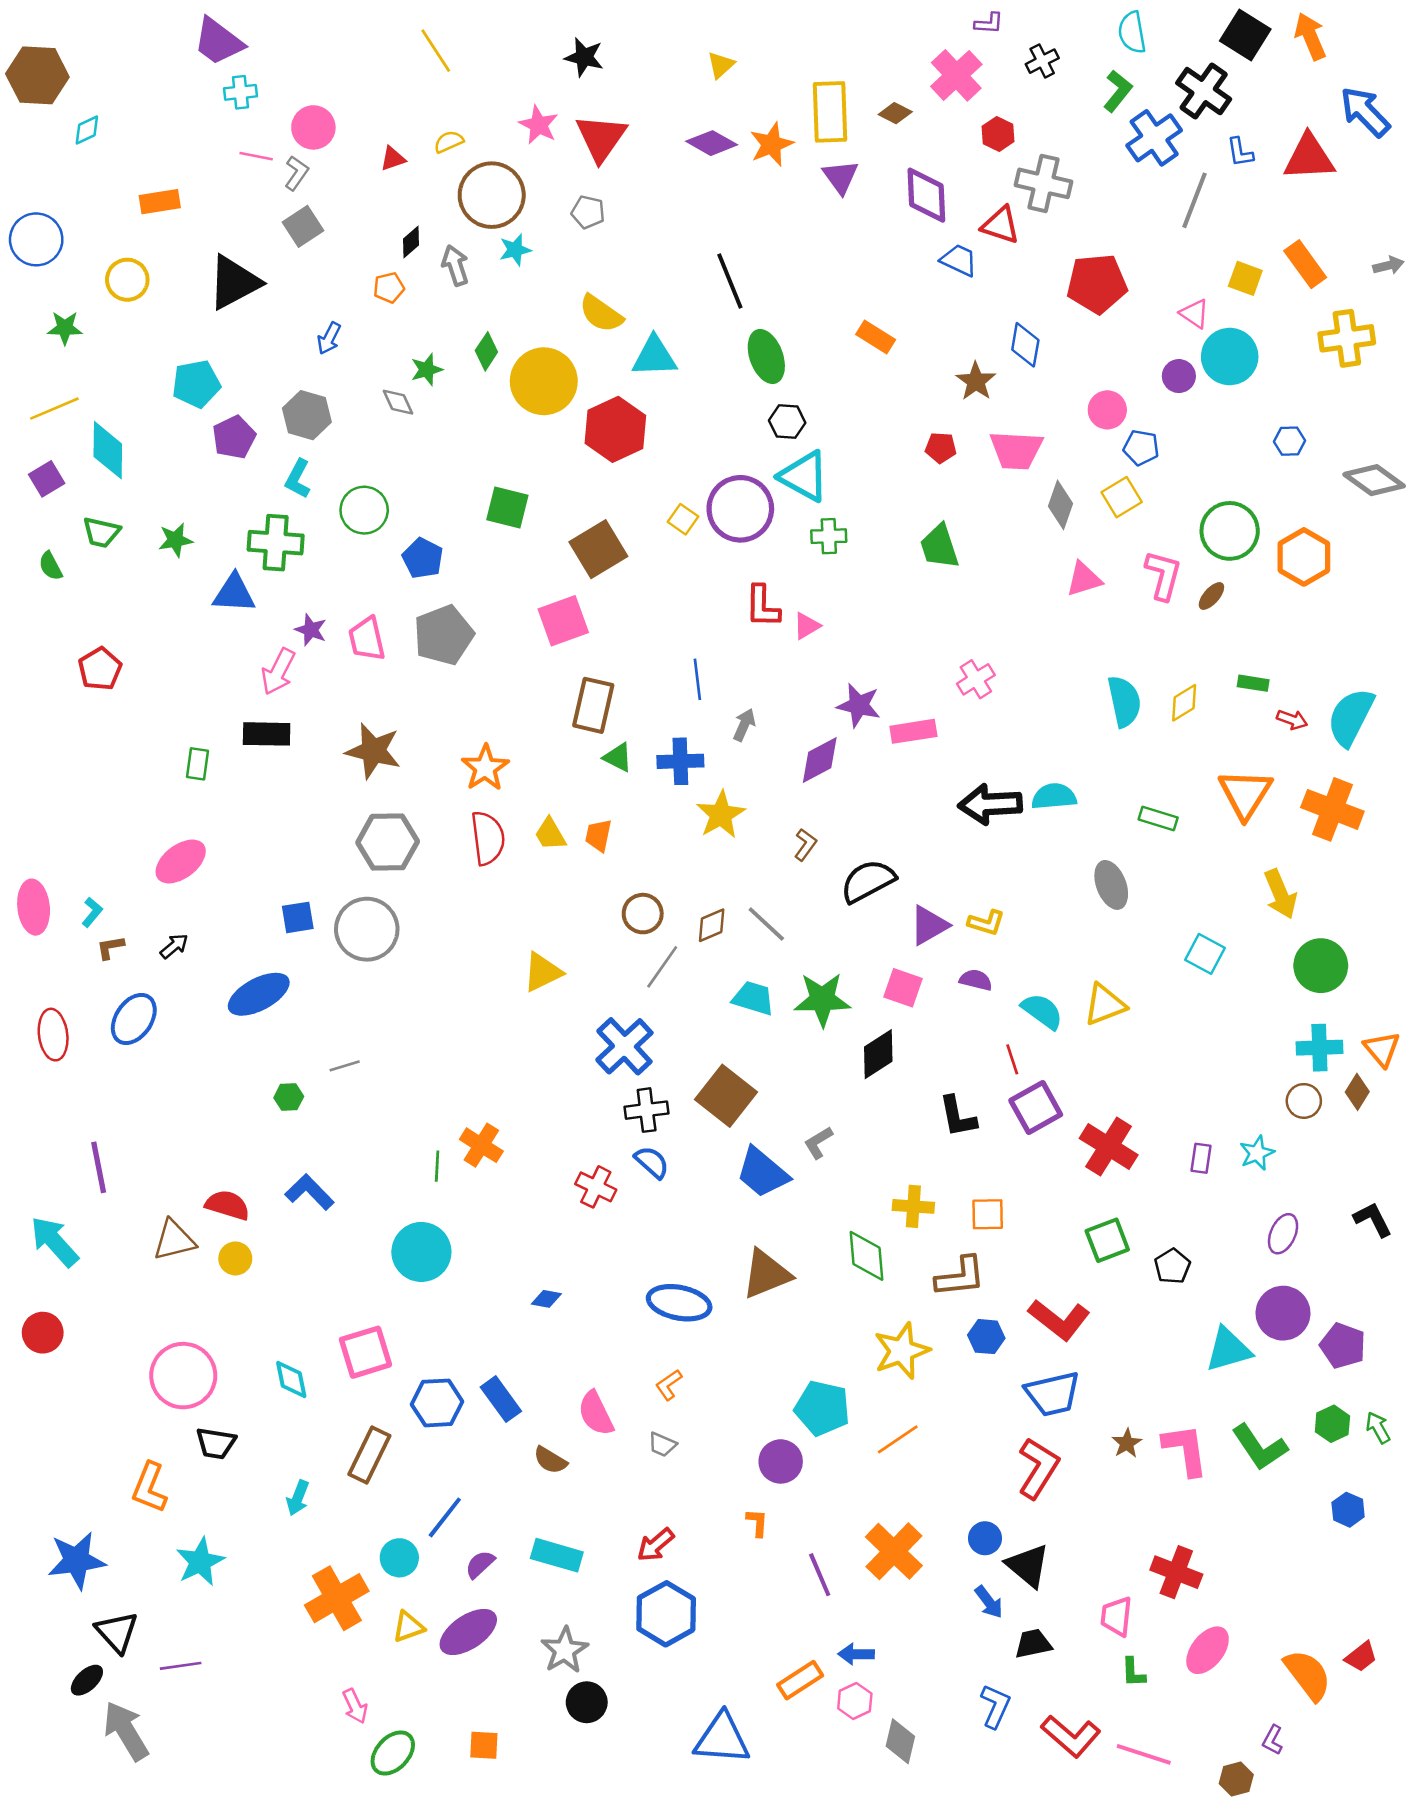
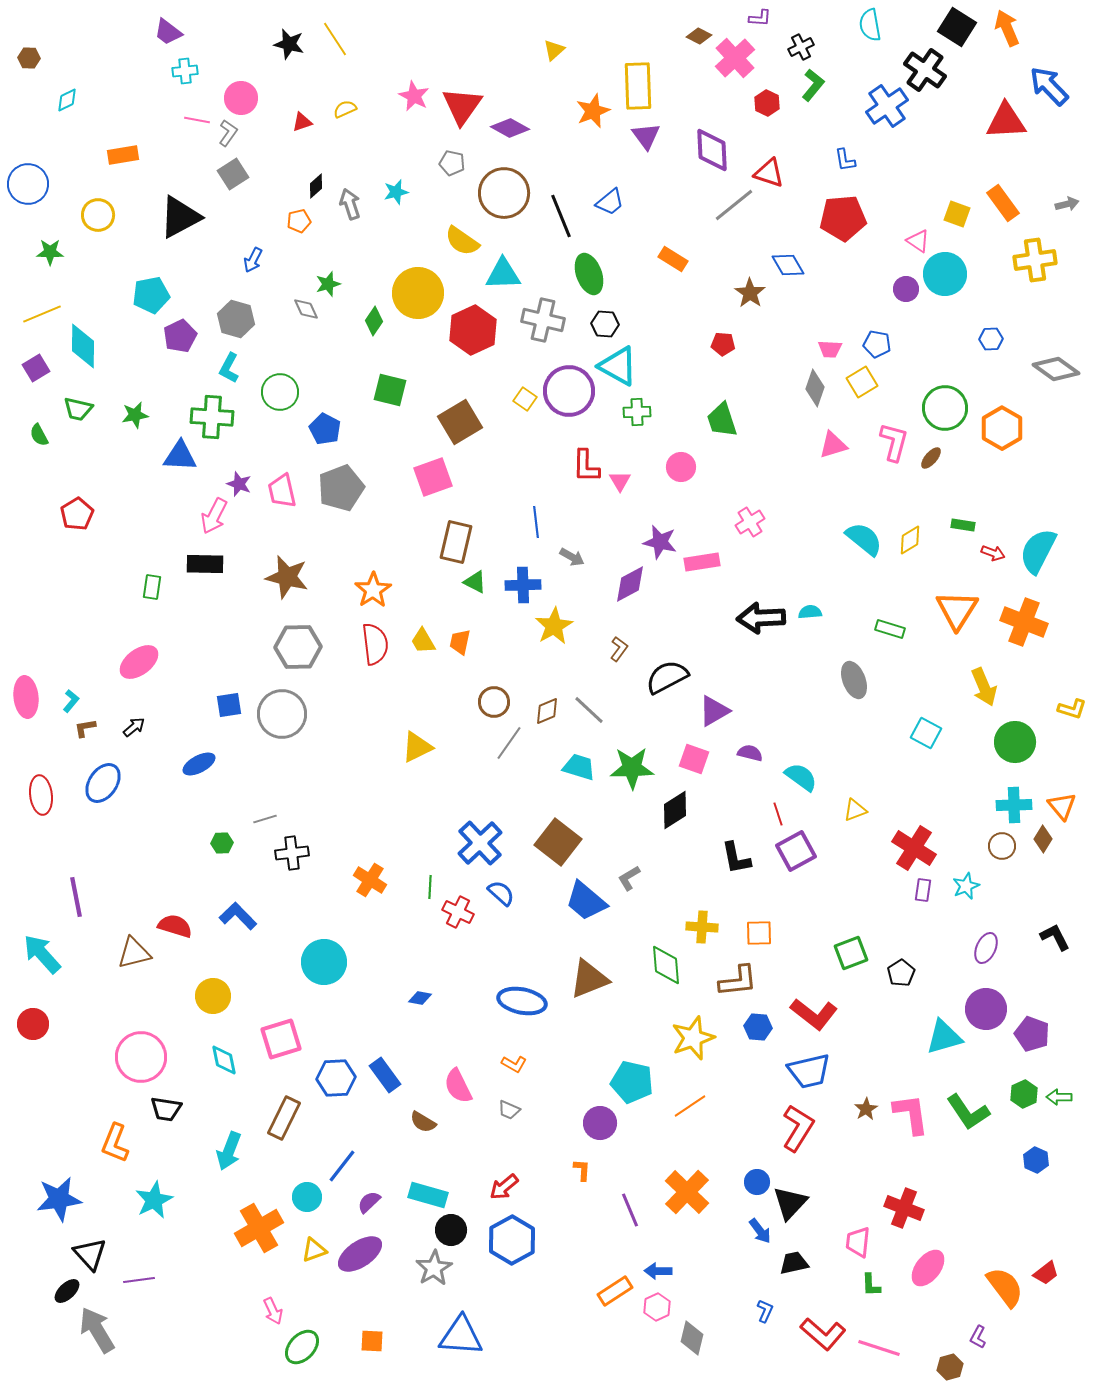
purple trapezoid: (218, 42) -> (168, 32), size x0.7
black star: (584, 57) -> (289, 44), moved
brown hexagon: (37, 75) -> (29, 58), size x0.5
green L-shape: (1118, 91) -> (813, 85), moved
brown diamond: (895, 113) -> (699, 36), moved
purple diamond: (712, 143) -> (510, 128), moved
blue L-shape: (1240, 152) -> (845, 160), moved
gray cross: (1044, 183) -> (543, 320), moved
brown circle: (492, 195) -> (504, 193), moved
gray line: (1195, 200) -> (734, 205), moved, turned 30
blue trapezoid: (959, 260) -> (610, 202), moved, turned 116
blue diamond: (1025, 345) -> (788, 265), turned -40
green diamond: (486, 351) -> (374, 321), moved
pink circle: (1107, 410) -> (681, 467), moved
pink trapezoid: (1016, 450) -> (830, 349), moved, size x0.6
pink triangle: (807, 626) -> (620, 481), turned -30
cyan semicircle: (1124, 701) -> (864, 539), turned -39
gray arrow: (744, 725) -> (572, 557), turned 95
cyan semicircle: (1054, 796) -> (810, 612), size x0.7
yellow L-shape: (986, 923) -> (1072, 709), moved
blue ellipse: (259, 994) -> (199, 764), size x0.7
yellow triangle: (1105, 1005) -> (855, 810), moved, size x0.7
blue cross: (624, 1046) -> (480, 843), moved
black cross: (647, 1110) -> (292, 853), moved
red cross: (1109, 1147) -> (914, 848), moved
green line: (437, 1166) -> (430, 887), moved
yellow circle: (235, 1258) -> (213, 996), moved, size x1.4
orange L-shape: (669, 1385) -> (514, 1064), turned -115
green arrow: (1378, 1428) -> (1059, 1097), turned -60
cyan arrow: (298, 1498) -> (229, 1151), size x1.4
black triangle: (1028, 1566) -> (790, 1203), turned 33
black circle: (587, 1702) -> (451, 1230), moved
blue L-shape: (995, 1706) -> (765, 1311), size x0.7
blue triangle: (722, 1739) -> (461, 1336), moved

